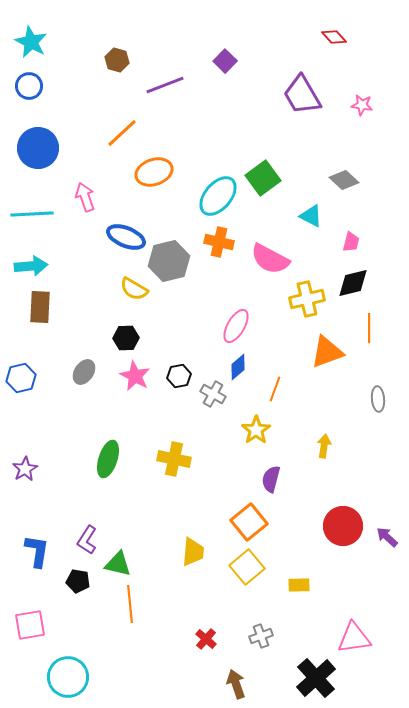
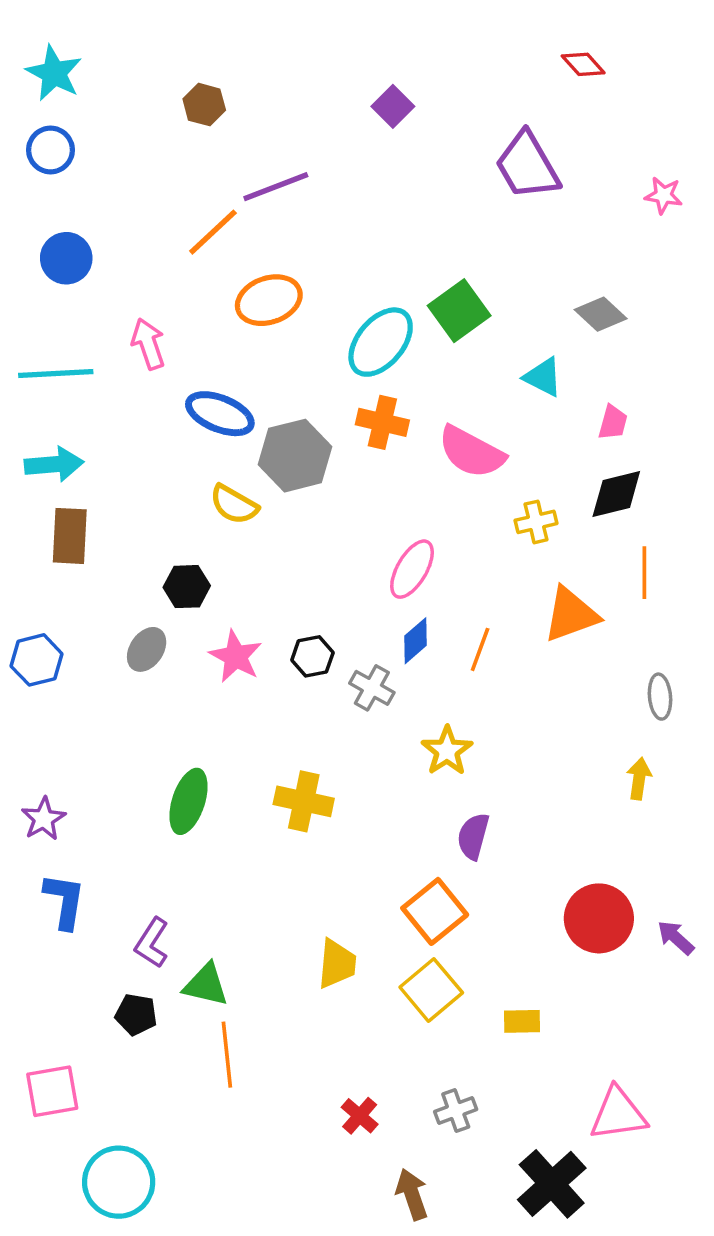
purple line: (165, 85) -> (276, 187), moved
pink star: (362, 105) -> (663, 195), moved
blue circle: (38, 148) -> (66, 258), size x0.7
yellow cross: (307, 299) -> (536, 522), size x0.7
black hexagon: (126, 338) -> (187, 587), moved
orange line: (275, 389) -> (480, 649), moved
yellow arrow: (324, 446) -> (639, 779), moved
blue L-shape: (37, 551) -> (64, 901), moved

